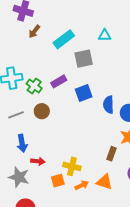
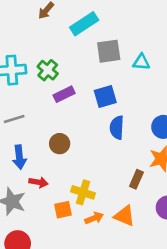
cyan triangle: (105, 35) -> (141, 62), moved
purple rectangle: (59, 81) -> (64, 94), moved
green cross: (34, 86) -> (48, 70), moved
blue semicircle: (109, 105) -> (117, 128), moved
brown circle: (42, 111) -> (60, 144), moved

